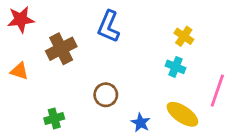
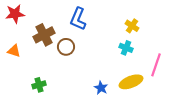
brown circle: (106, 95) -> (66, 47), moved
yellow ellipse: (182, 114) -> (131, 82), turned -55

